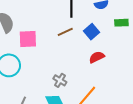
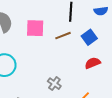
pink square: (28, 39) -> (35, 28), moved

